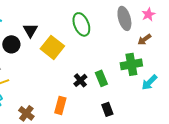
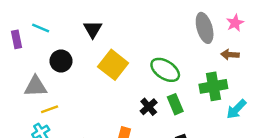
green ellipse: (81, 24) -> (165, 70), moved, turned -35
black triangle: (30, 30) -> (93, 29), moved
brown arrow: (144, 39) -> (230, 55), turned 40

